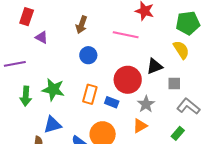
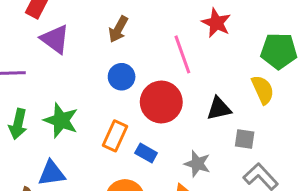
pink line: (126, 35) -> (182, 54), turned 50
purple triangle: (42, 37) -> (55, 39), size x1.5
red circle: (128, 80) -> (161, 102), moved
gray star: (146, 104) -> (197, 164), turned -30

